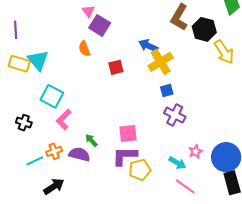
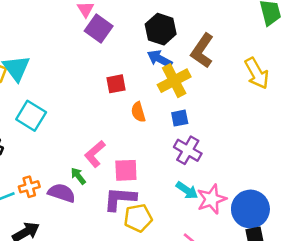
brown L-shape: (179, 17) -> (202, 51), moved
black hexagon: (204, 29) -> (161, 29), moved
orange semicircle: (84, 49) -> (138, 112), moved
pink L-shape: (64, 119) -> (95, 154), moved
pink star: (196, 151) -> (212, 199), size x1.6
cyan arrow: (177, 163) -> (187, 190), moved

